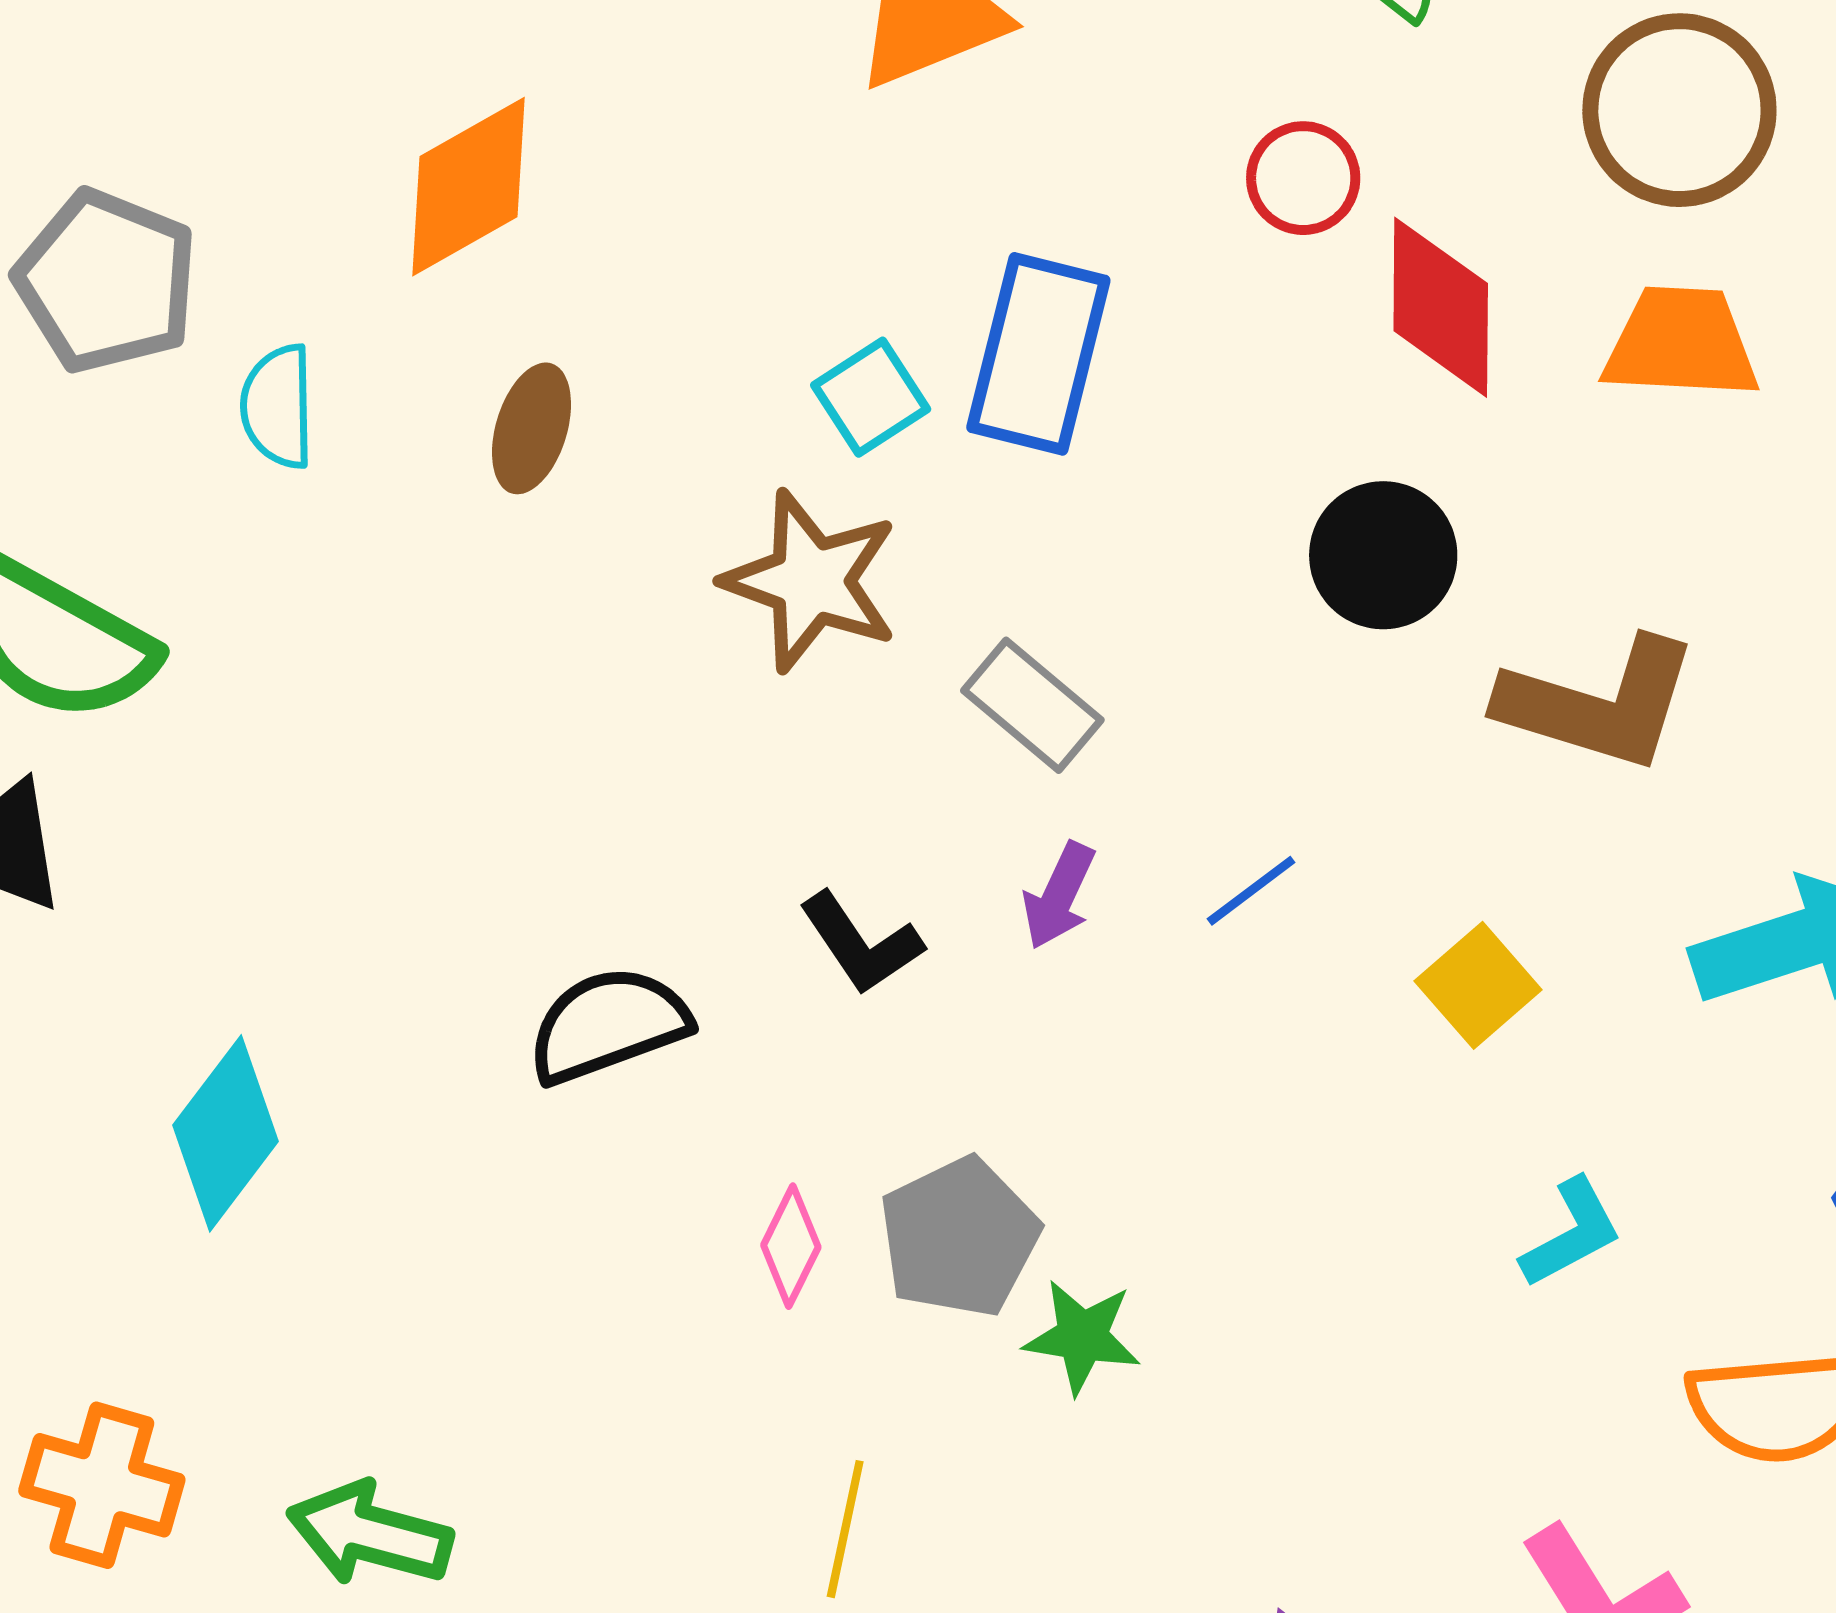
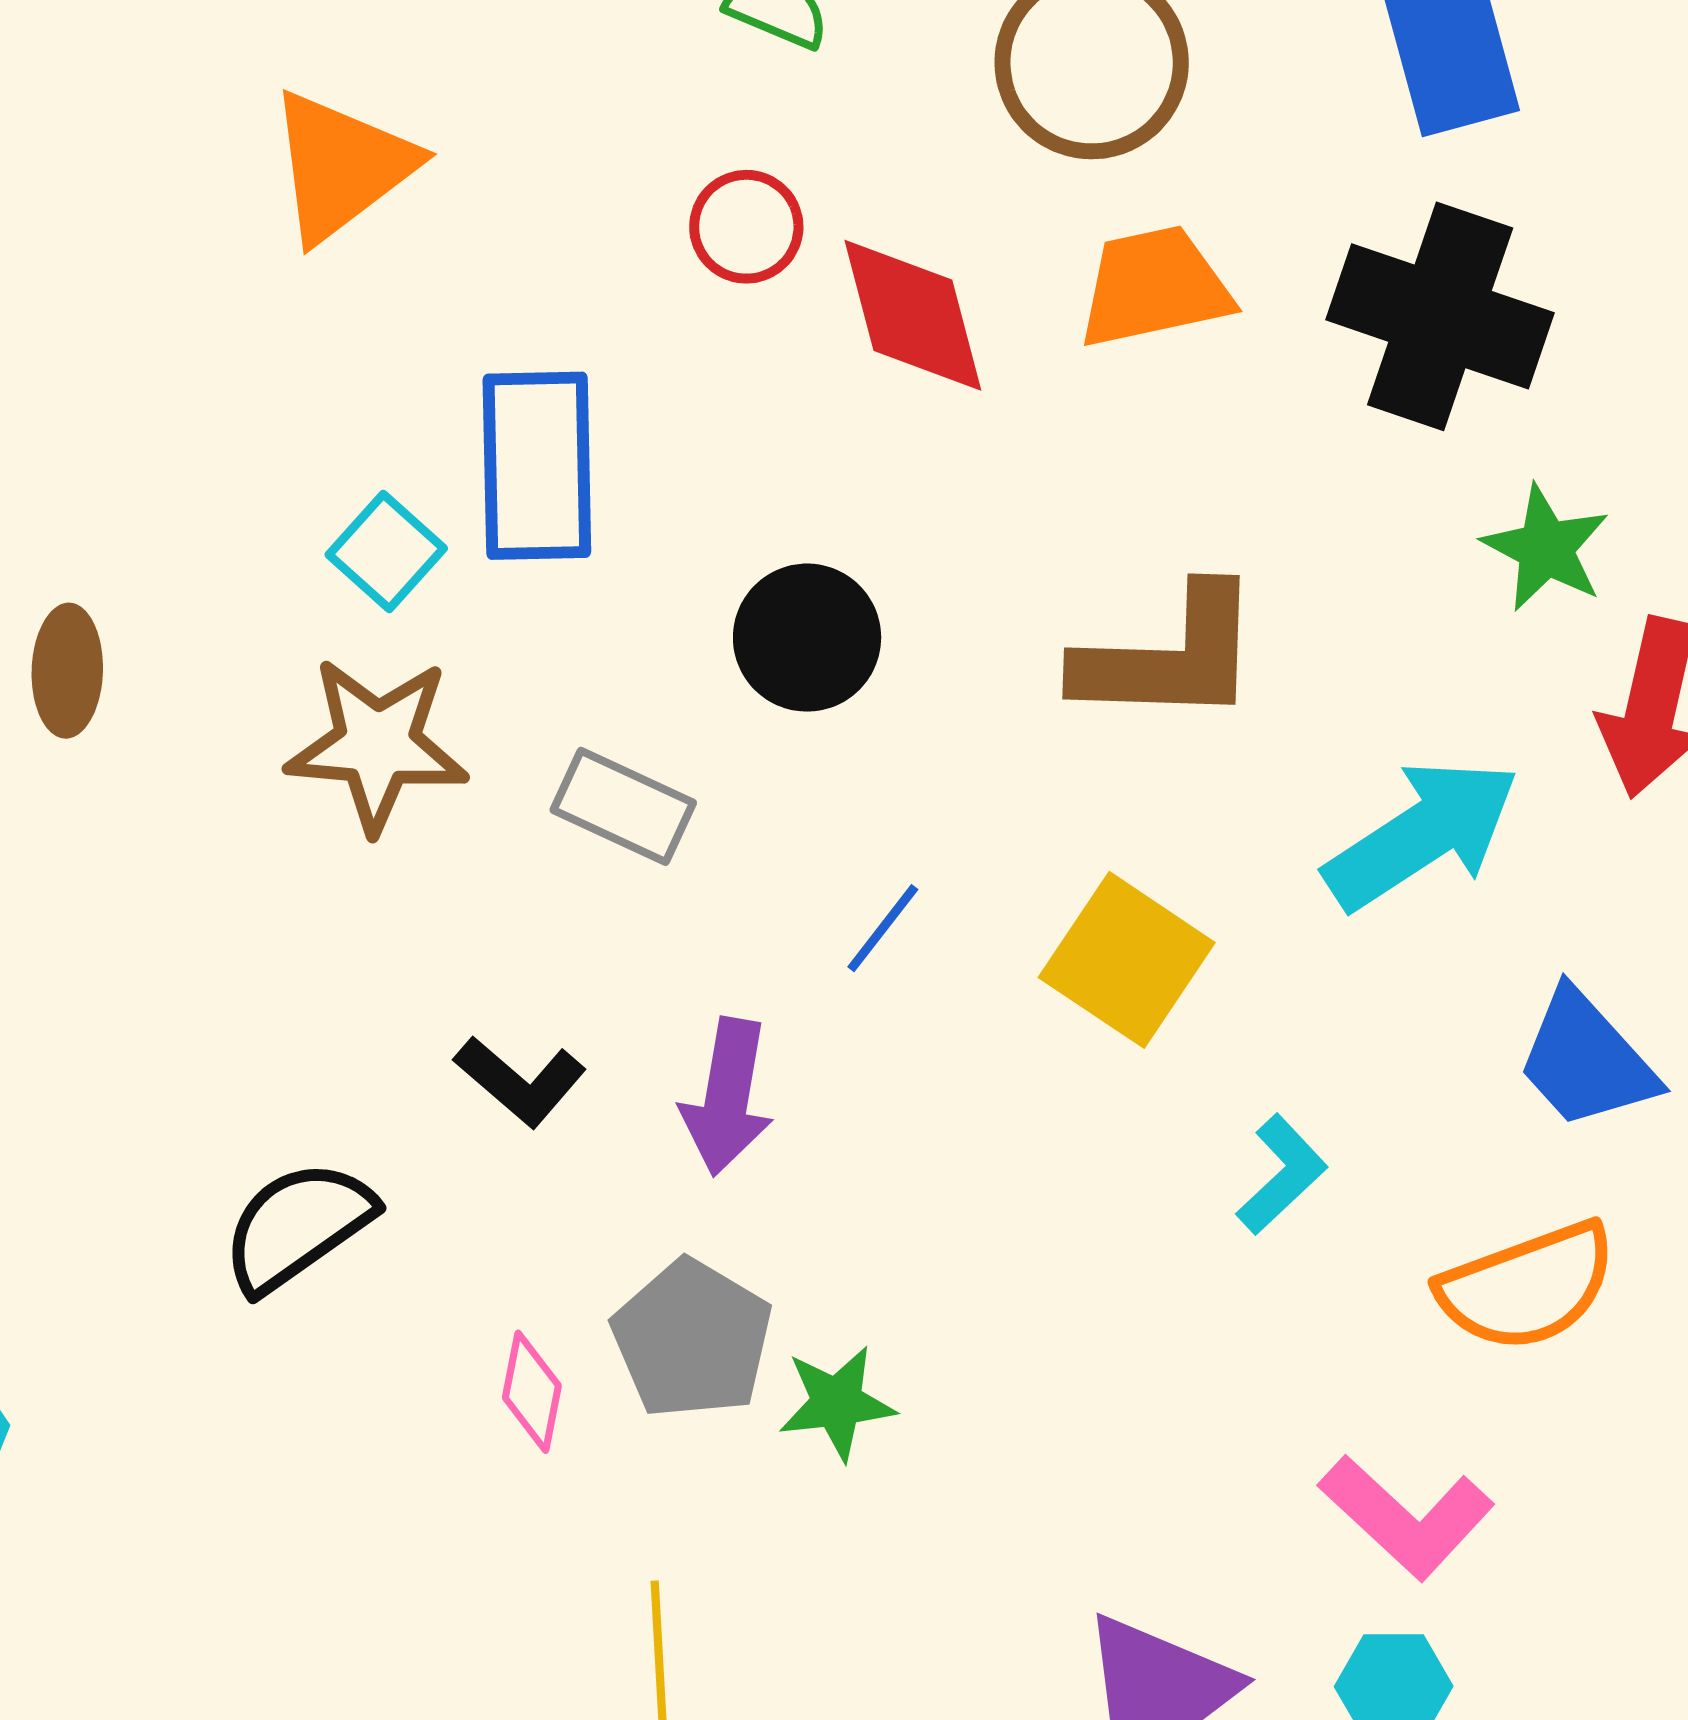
black circle: (1383, 555) -> (807, 638), moved
purple arrow: (1059, 896) -> (727, 1097), moved, size x1.4
yellow square: (1478, 985) -> (1127, 960), size x1.4

